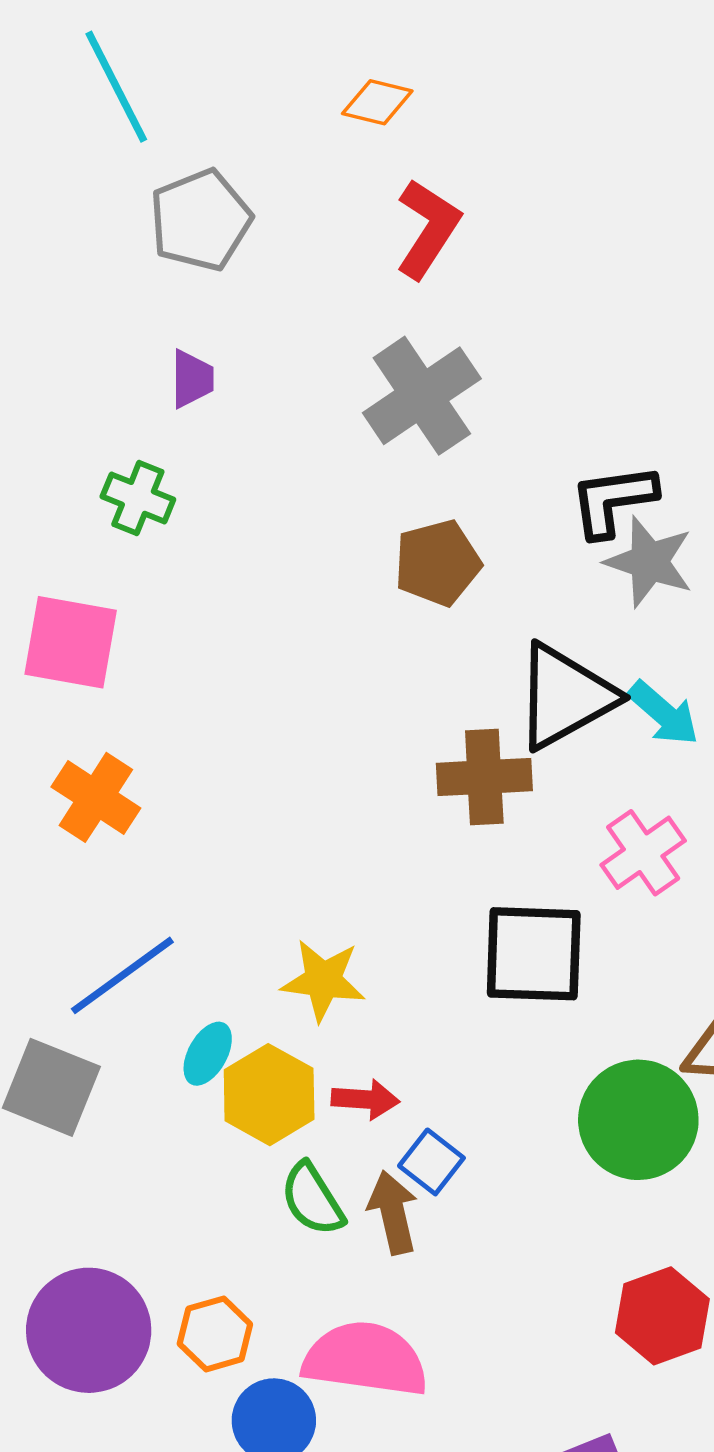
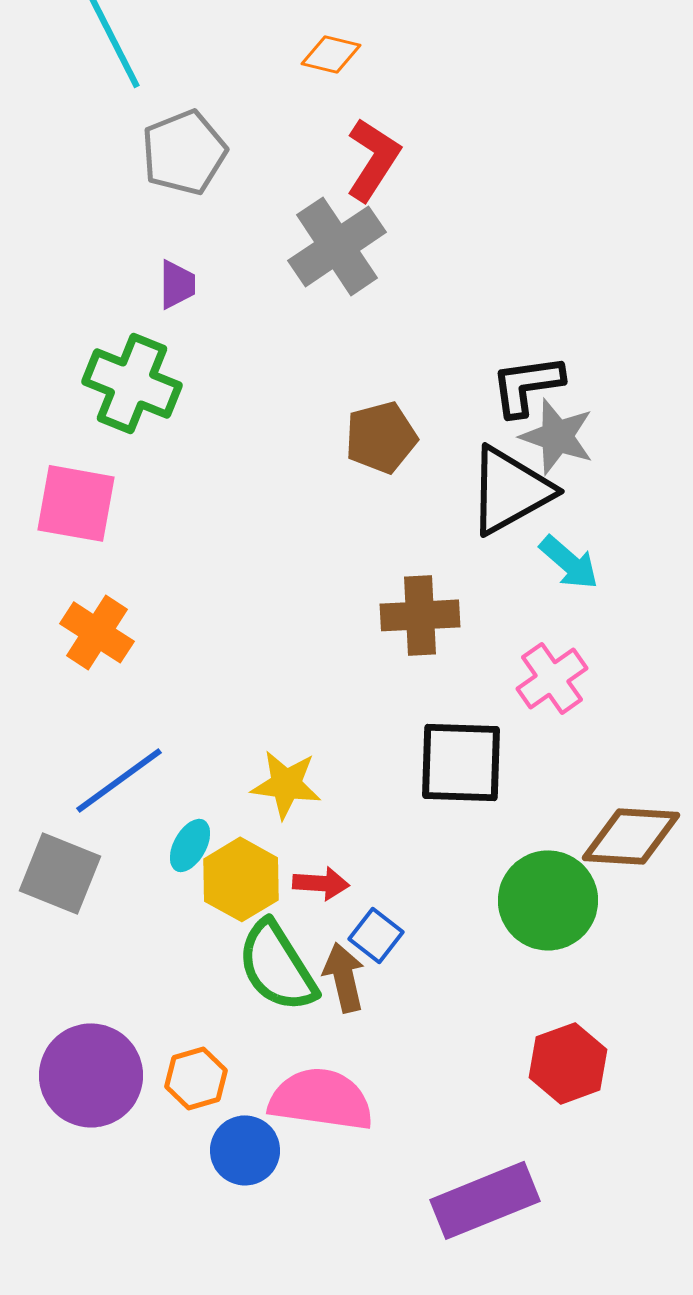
gray cross: (422, 396) -> (337, 246), moved
green cross: (138, 498) -> (132, 383), size x1.6
black triangle: (565, 696) -> (510, 490), moved
green semicircle: (312, 1199) -> (277, 966), size x1.5

